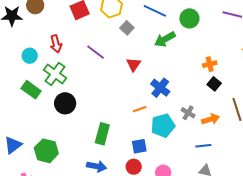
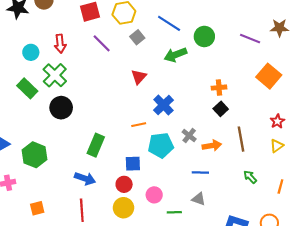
purple line: (96, 52) -> (102, 43), moved

